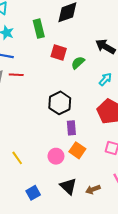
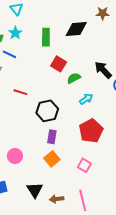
red line: (16, 75) -> (20, 92), moved
cyan arrow: (105, 79) -> (86, 99), moved
pink circle: (56, 156) -> (15, 156), moved

